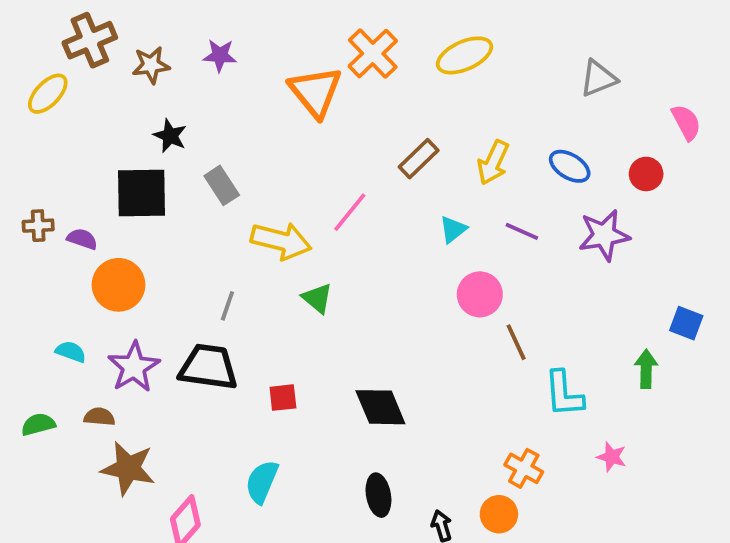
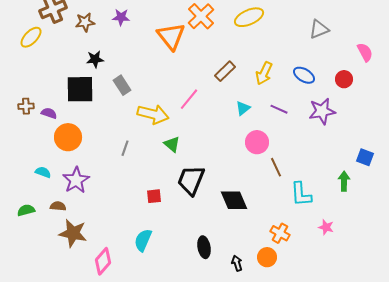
black star: (170, 136) -> (95, 59), turned -30
black trapezoid: (208, 367) -> (191, 180), moved, turned -76
black diamond: (380, 407) -> (234, 200), moved

